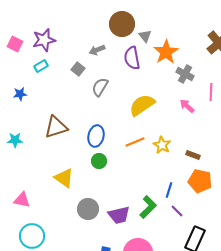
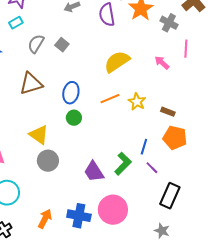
gray square: (78, 69) -> (62, 45), moved
gray cross: (185, 74) -> (169, 23), moved
gray semicircle: (100, 87) -> (36, 44), moved
gray circle: (88, 209) -> (48, 161), moved
purple trapezoid: (119, 215) -> (94, 172), turned 70

